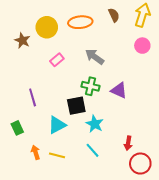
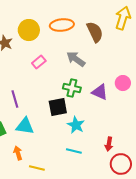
brown semicircle: (114, 15) -> (95, 32), moved, size x1.5
pink circle: (142, 46) -> (123, 83), moved
cyan triangle: (57, 125) -> (25, 126), moved, turned 36
cyan line: (93, 150) -> (74, 151), turned -35
yellow line: (57, 155) -> (37, 168), moved

